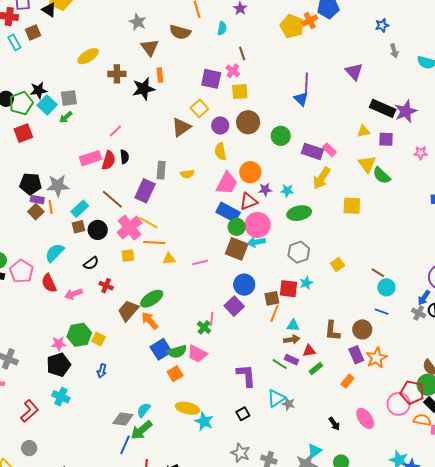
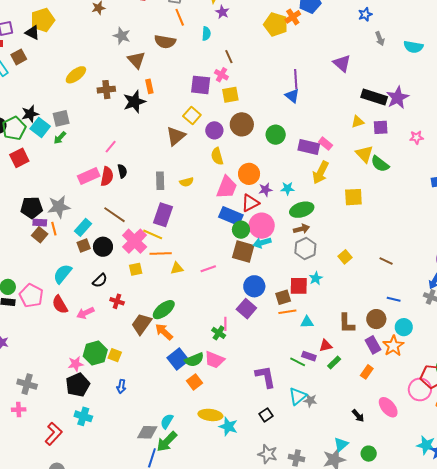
purple rectangle: (145, 191) -> (163, 215), moved
cyan circle: (386, 287) -> (404, 327), moved
orange line: (274, 313) -> (287, 312), turned 66
brown arrow: (292, 340) -> (301, 229), moved

